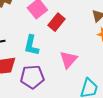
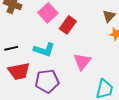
cyan L-shape: (31, 45) -> (44, 50), turned -80

